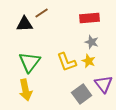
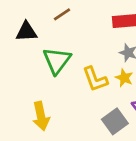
black triangle: (25, 24) -> (26, 32), moved
green triangle: (30, 62) -> (57, 61), moved

